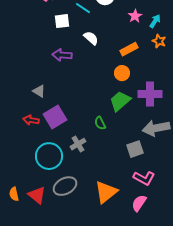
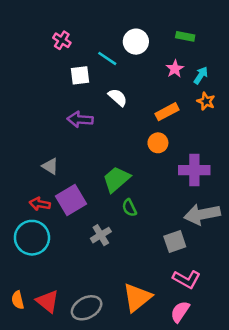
green trapezoid: (120, 101) -> (116, 179), moved
cyan circle: (49, 156) -> (32, 238), moved
gray ellipse: (65, 186) -> (87, 308), moved

